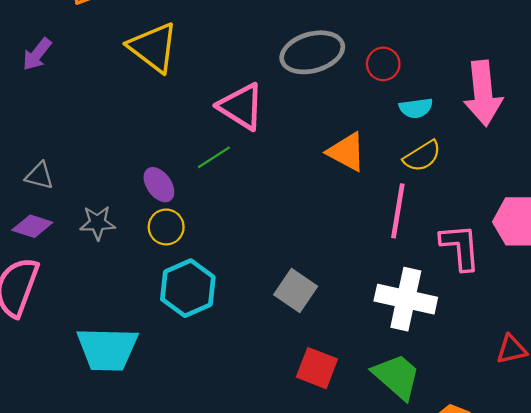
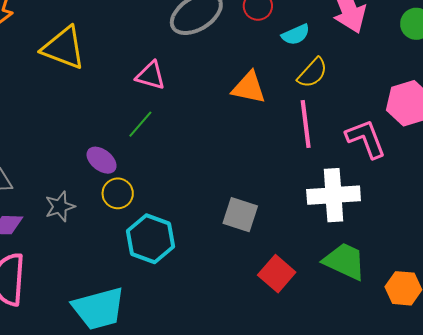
pink triangle: (241, 106) -> (151, 76), size x0.7
red square: (317, 368) -> (277, 274), turned 36

